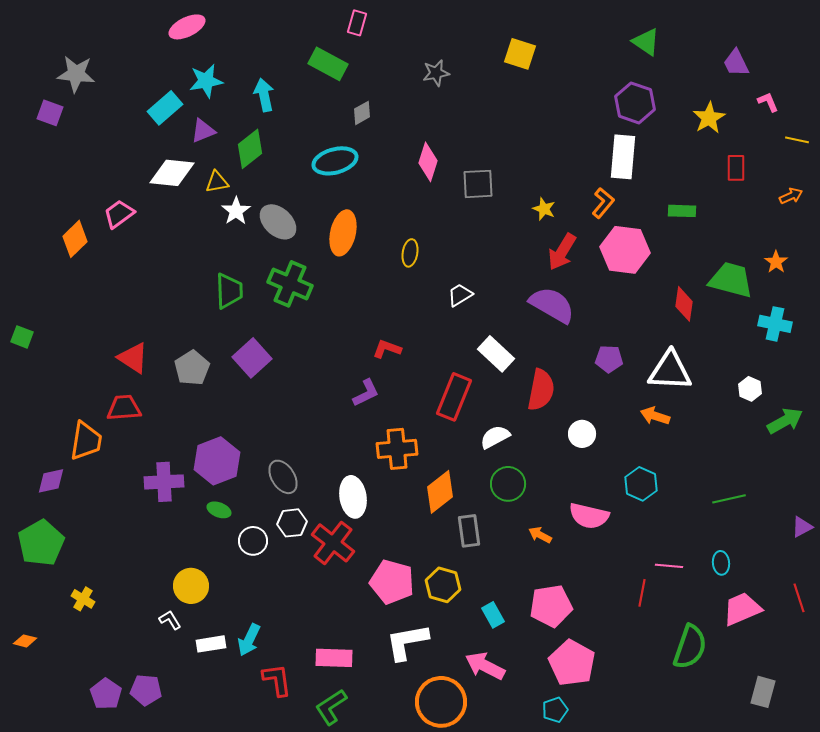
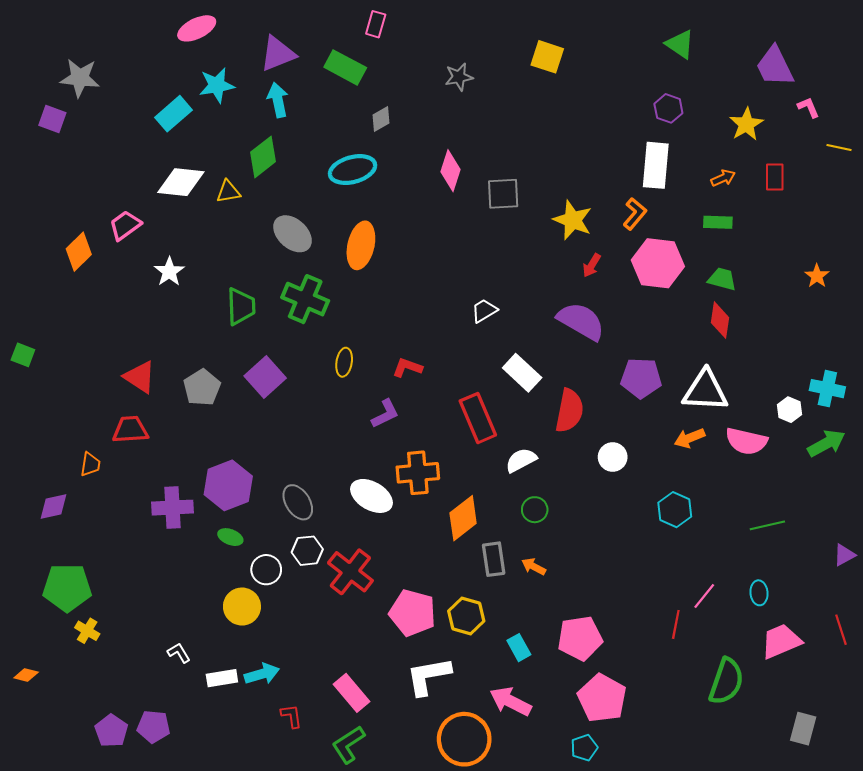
purple trapezoid: (736, 63) -> (775, 66), size x1.4
purple hexagon: (635, 103) -> (668, 108), size x0.7
purple triangle: (203, 131) -> (278, 54), moved, size x1.4
orange arrow: (791, 196) -> (723, 178), moved
yellow star: (544, 209) -> (573, 220), size x1.6
white star: (236, 211) -> (169, 272), moved
red arrow: (562, 252) -> (592, 265), size x0.6
yellow ellipse: (410, 253) -> (344, 362), moved
green trapezoid: (731, 280) -> (722, 279), moved, size x0.6
cyan cross: (775, 324) -> (827, 389), moved
purple pentagon: (609, 359) -> (641, 378), size x1.4
red rectangle: (454, 397) -> (478, 418), turned -45
orange arrow: (655, 416) -> (689, 438), turned -40
orange trapezoid: (86, 441) -> (90, 464), size x0.6
green circle: (508, 484) -> (535, 510), size x0.7
white ellipse: (353, 497) -> (371, 496), moved, turned -51
pink semicircle: (589, 516) -> (746, 441), moved
orange arrow: (540, 535) -> (534, 567), moved
green pentagon: (41, 543) -> (67, 588), moved, turned 30
pink line: (669, 566) -> (704, 596), turned -56
yellow circle: (191, 586) -> (242, 607), moved
cyan arrow: (249, 640) -> (262, 674), turned -132
pink rectangle: (334, 658) -> (351, 693), turned 48
red L-shape: (277, 680) -> (291, 716), size x0.7

